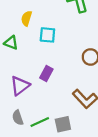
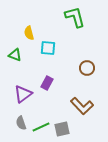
yellow semicircle: (27, 18) -> (29, 33), turned -32

